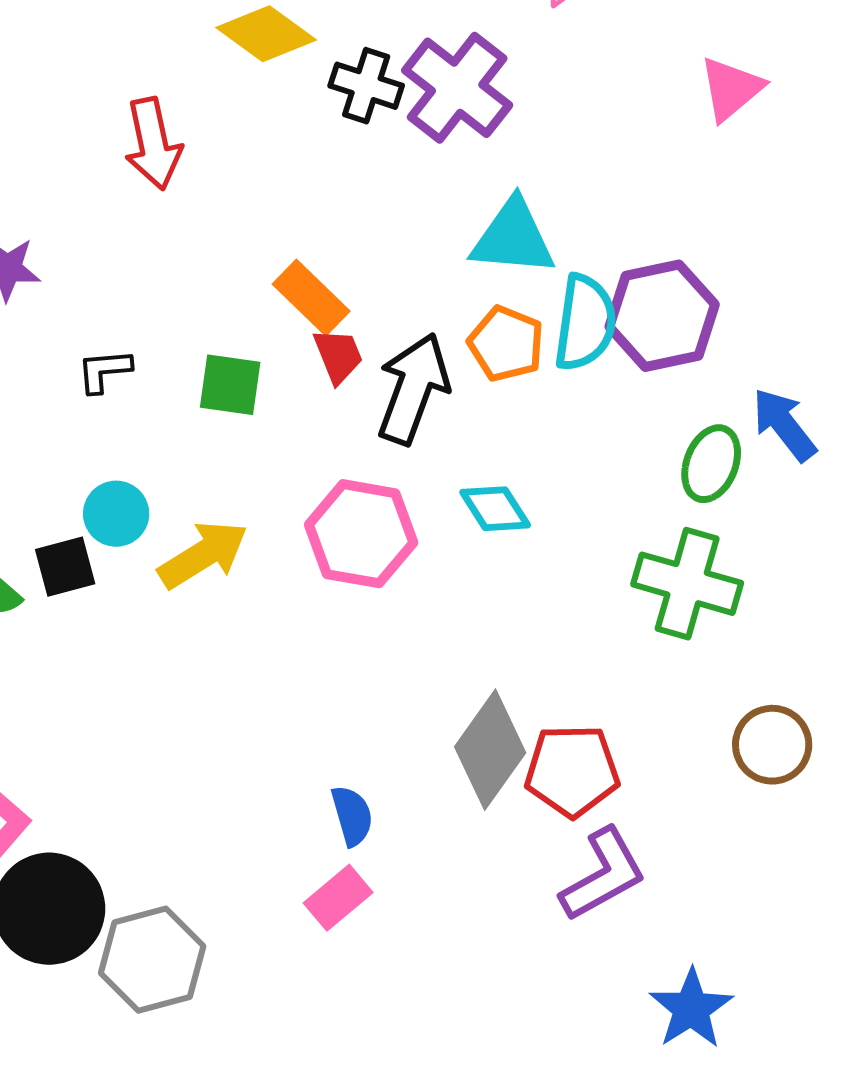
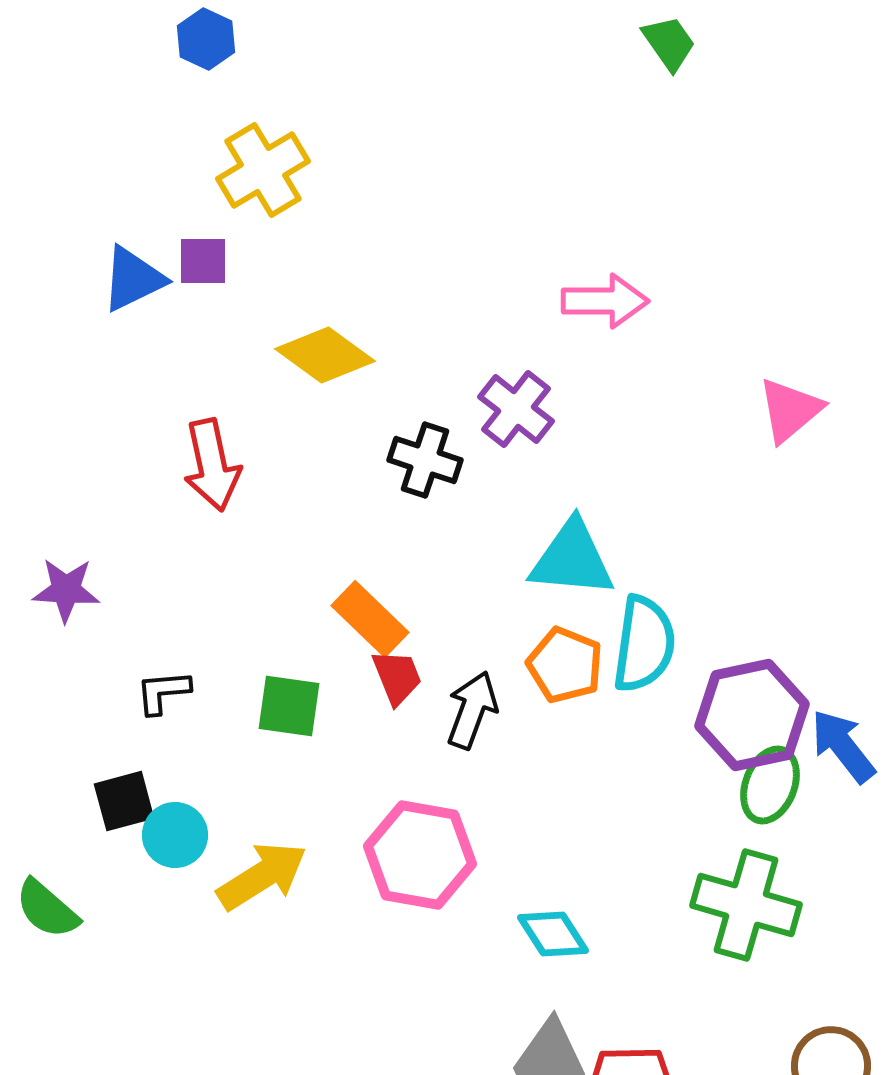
black cross: (366, 86) -> (425, 460), moved
purple cross: (457, 88) -> (516, 409), size x0.7
purple hexagon: (662, 316) -> (752, 715), moved
black arrow: (413, 389) -> (472, 710), size x0.7
cyan diamond: (495, 509) -> (553, 934), moved
black square: (65, 567) -> (124, 801), moved

